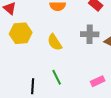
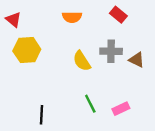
yellow semicircle: (55, 42) -> (82, 61), moved
green line: (57, 77) -> (90, 104), moved

